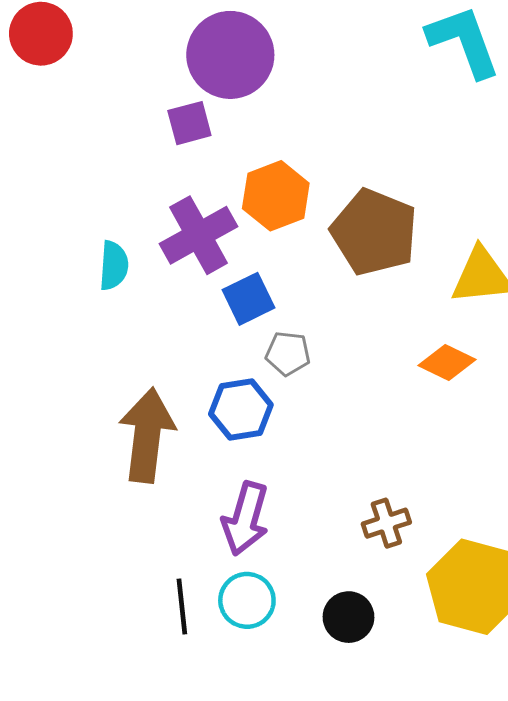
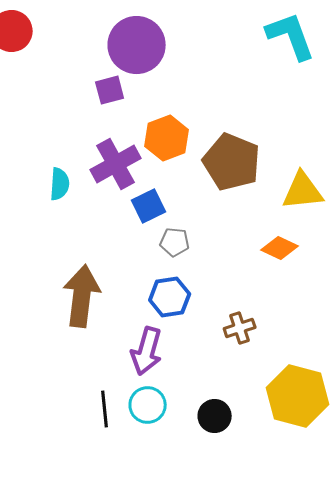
blue hexagon: (241, 409) -> (170, 297), moved
brown cross: (386, 523) -> (240, 328), moved

